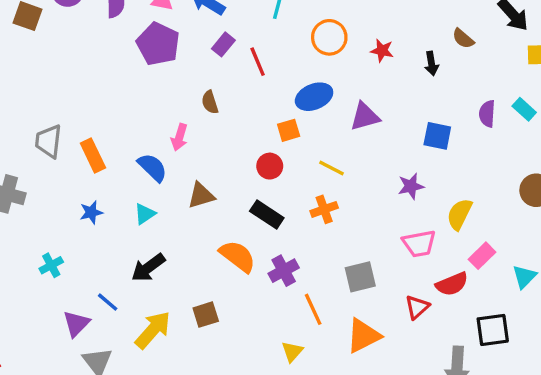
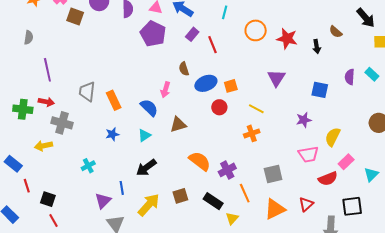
red star: (382, 51) -> (287, 39), size x1.5
blue ellipse: (314, 97) -> (206, 83), moved
purple triangle: (365, 116) -> (276, 78), turned -42
black rectangle: (267, 214) -> (213, 201), moved
blue line: (108, 302) -> (122, 188), turned 40
red triangle: (417, 307) -> (306, 204), moved

